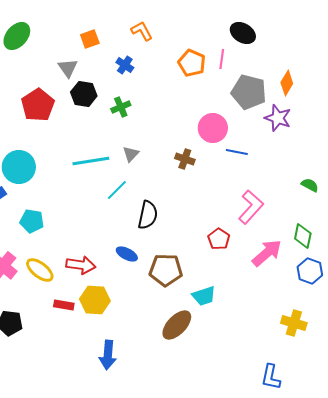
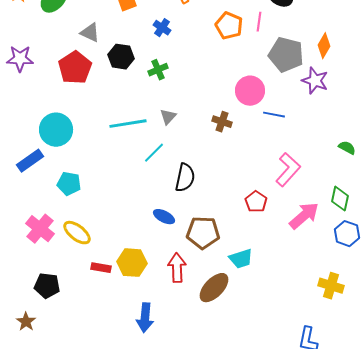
gray triangle: (68, 68) -> (90, 33), moved, turned -30
red arrow: (81, 265) -> (177, 268), moved, turned -100

